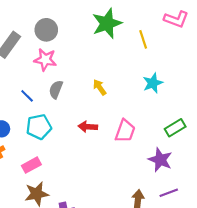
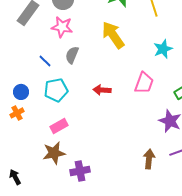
yellow arrow: (100, 87) -> (113, 35), moved, size x1.8
pink trapezoid: (125, 131) -> (144, 83), moved
pink rectangle: (31, 165) -> (59, 126), moved

